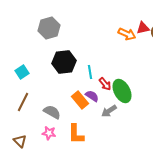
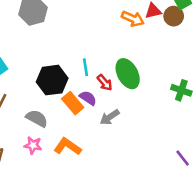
black hexagon: (64, 62) -> (52, 80), moved
green ellipse: (122, 91) -> (128, 74), moved
orange L-shape: (76, 134) -> (68, 147), turned 125

